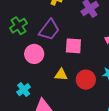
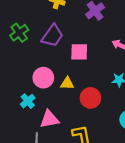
pink circle: (34, 54) -> (43, 78), moved
red circle: (86, 80) -> (90, 98), moved

